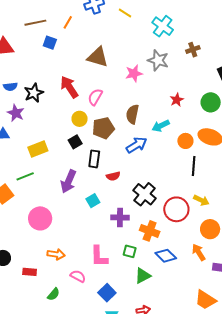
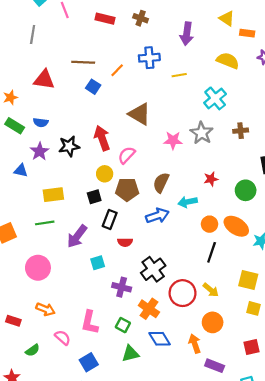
yellow line: (125, 13) -> (179, 75), turned -56
black star: (34, 93) -> (69, 146), moved
green line: (25, 176) -> (45, 223), moved

